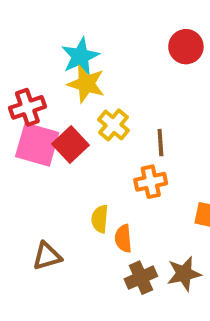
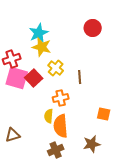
orange cross: (151, 182) -> (61, 98), moved
orange semicircle: (123, 238) -> (61, 126), size x1.6
brown triangle: (47, 256) -> (13, 135), moved
brown cross: (141, 278) -> (56, 150), moved

